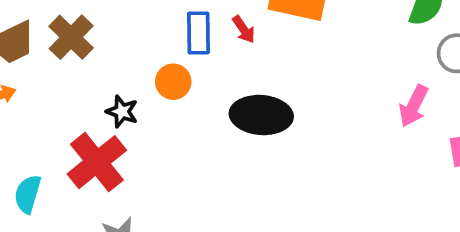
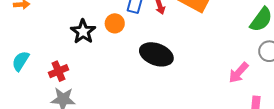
black star: (122, 112) -> (83, 32), size x1.4
red cross: (97, 162) -> (58, 71), moved, size x0.6

